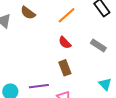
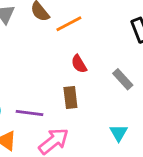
orange line: (67, 15) -> (69, 24), moved

